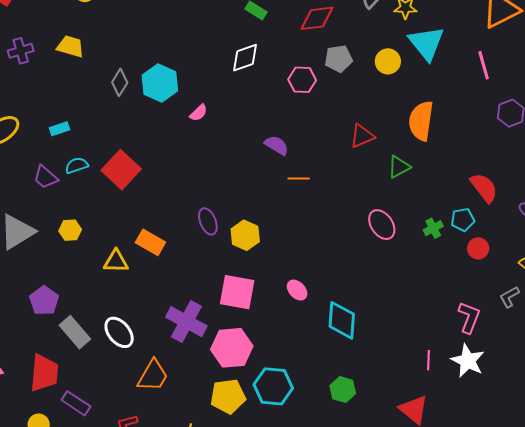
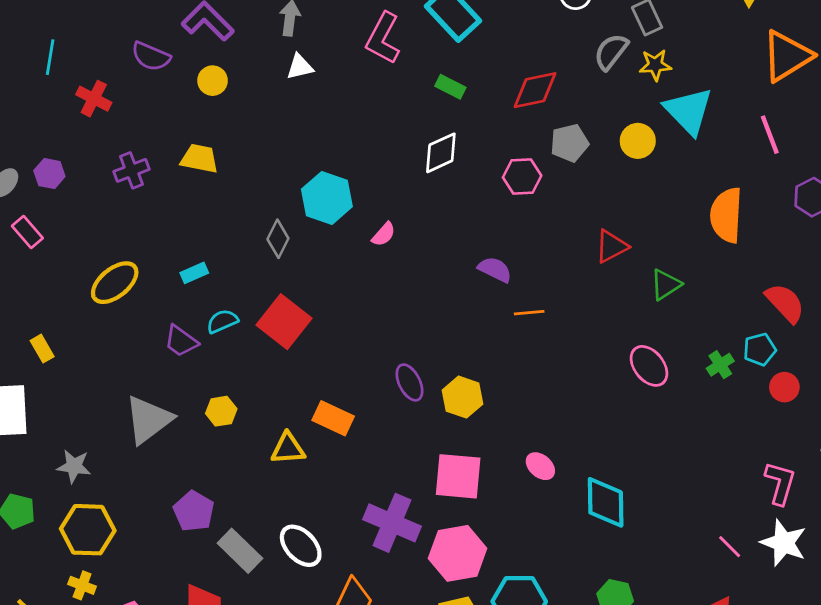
gray diamond: (120, 82) -> (278, 239), moved
orange semicircle: (421, 121) -> (726, 215), moved
pink line: (429, 360) -> (730, 547), turned -42

